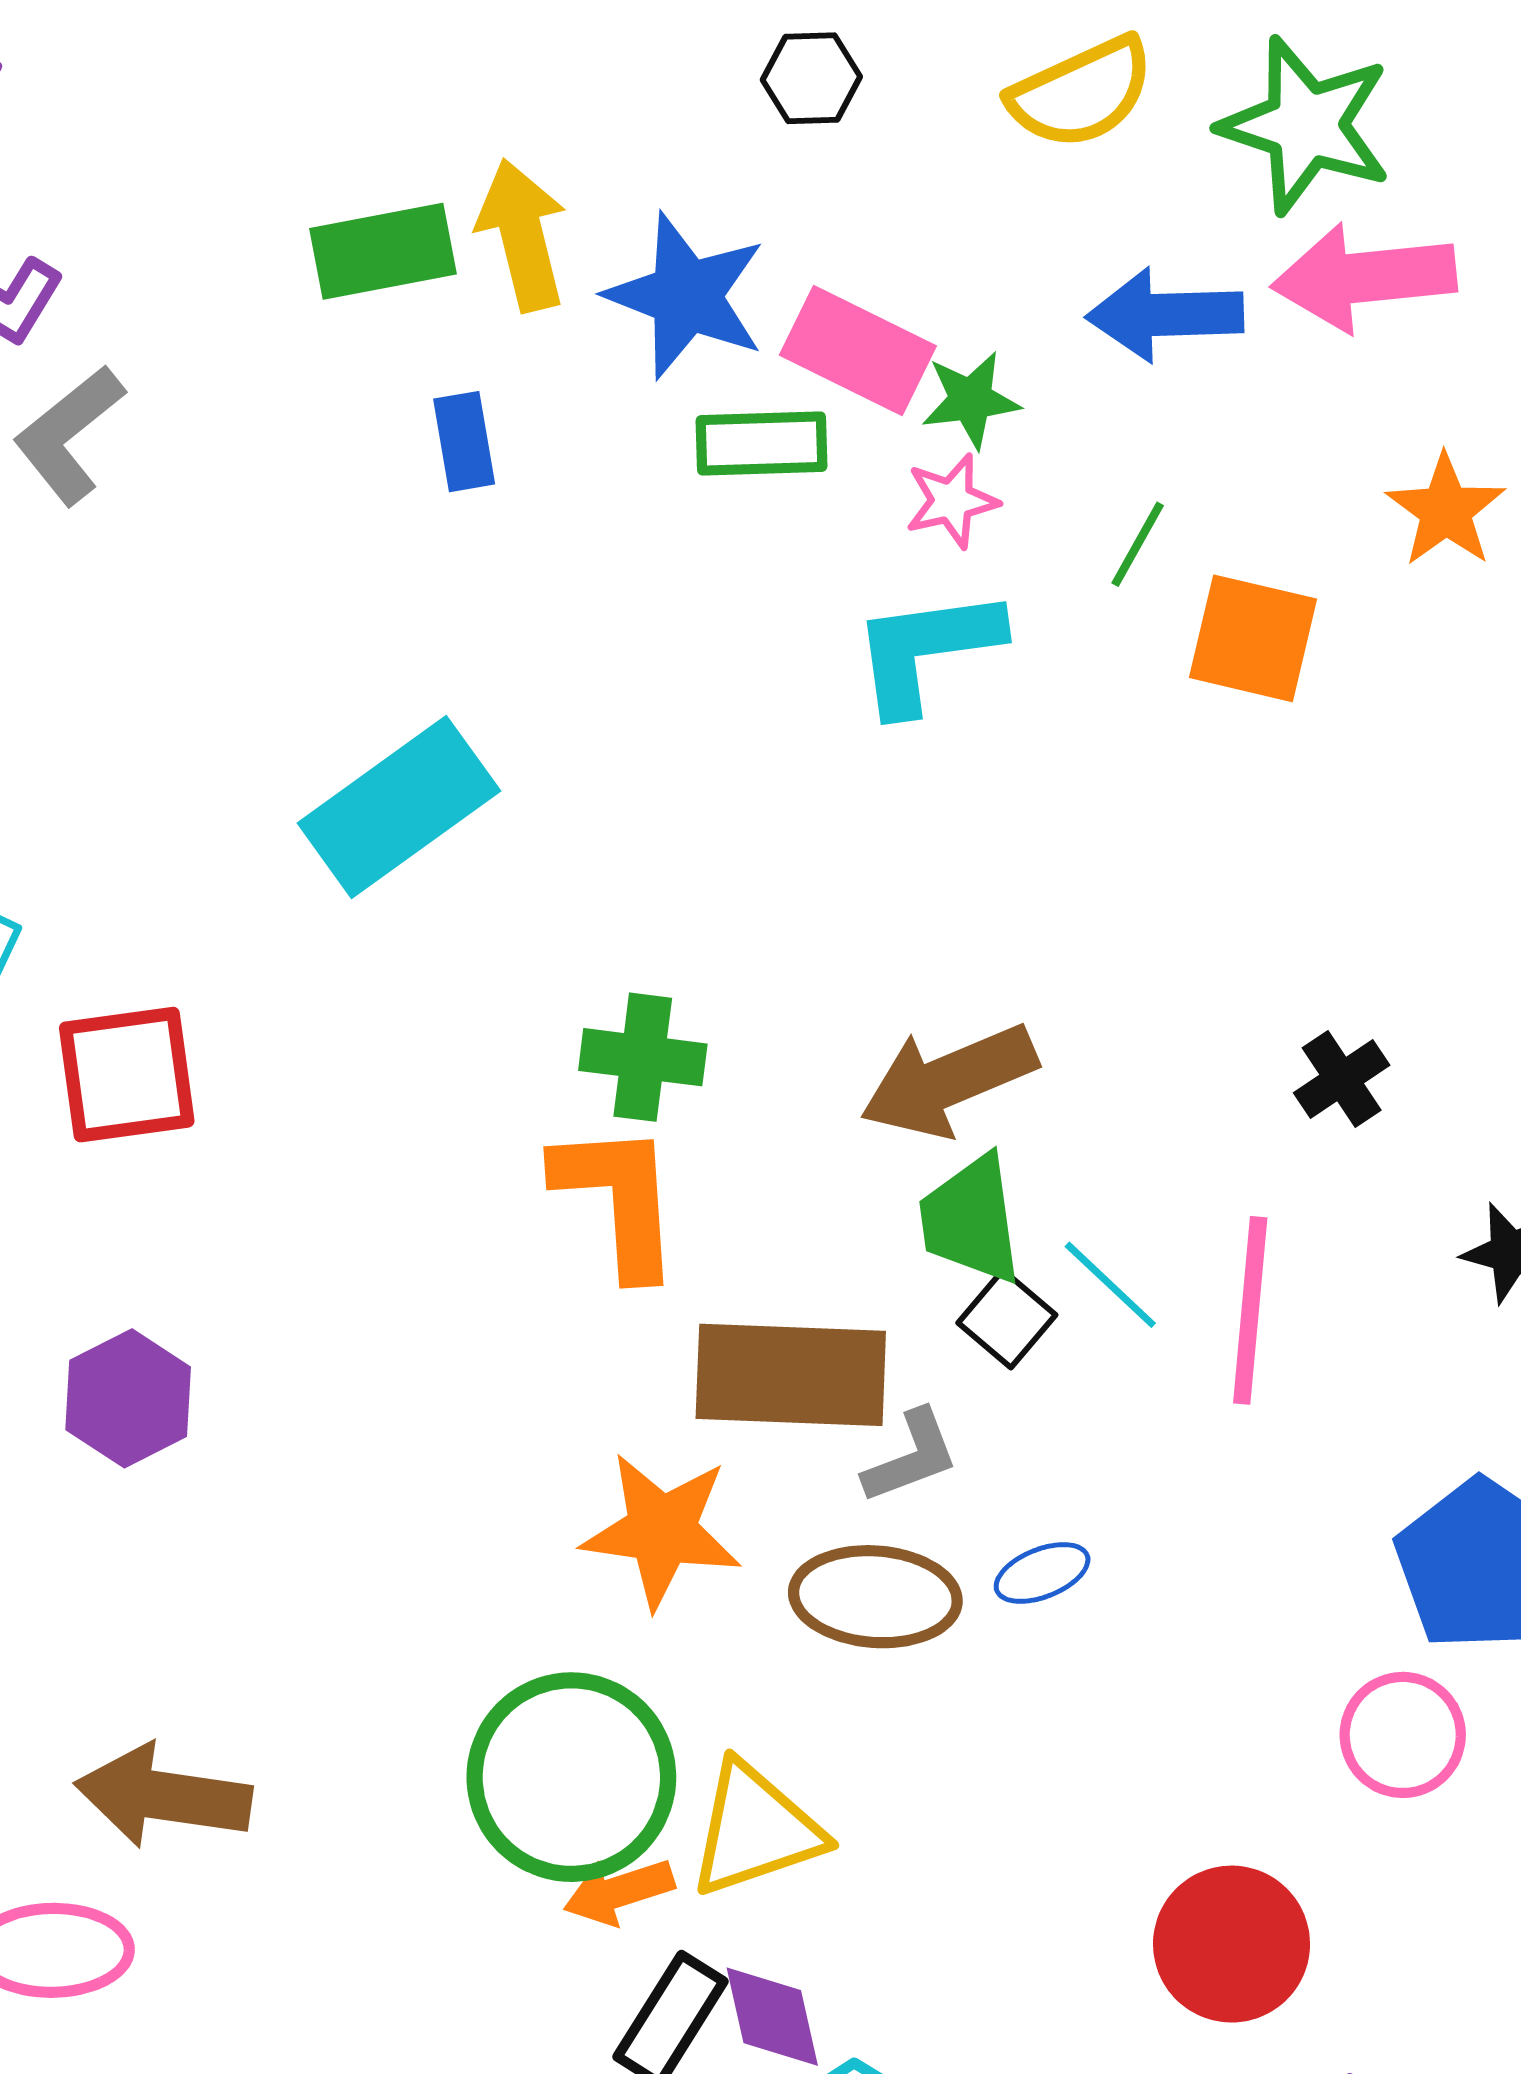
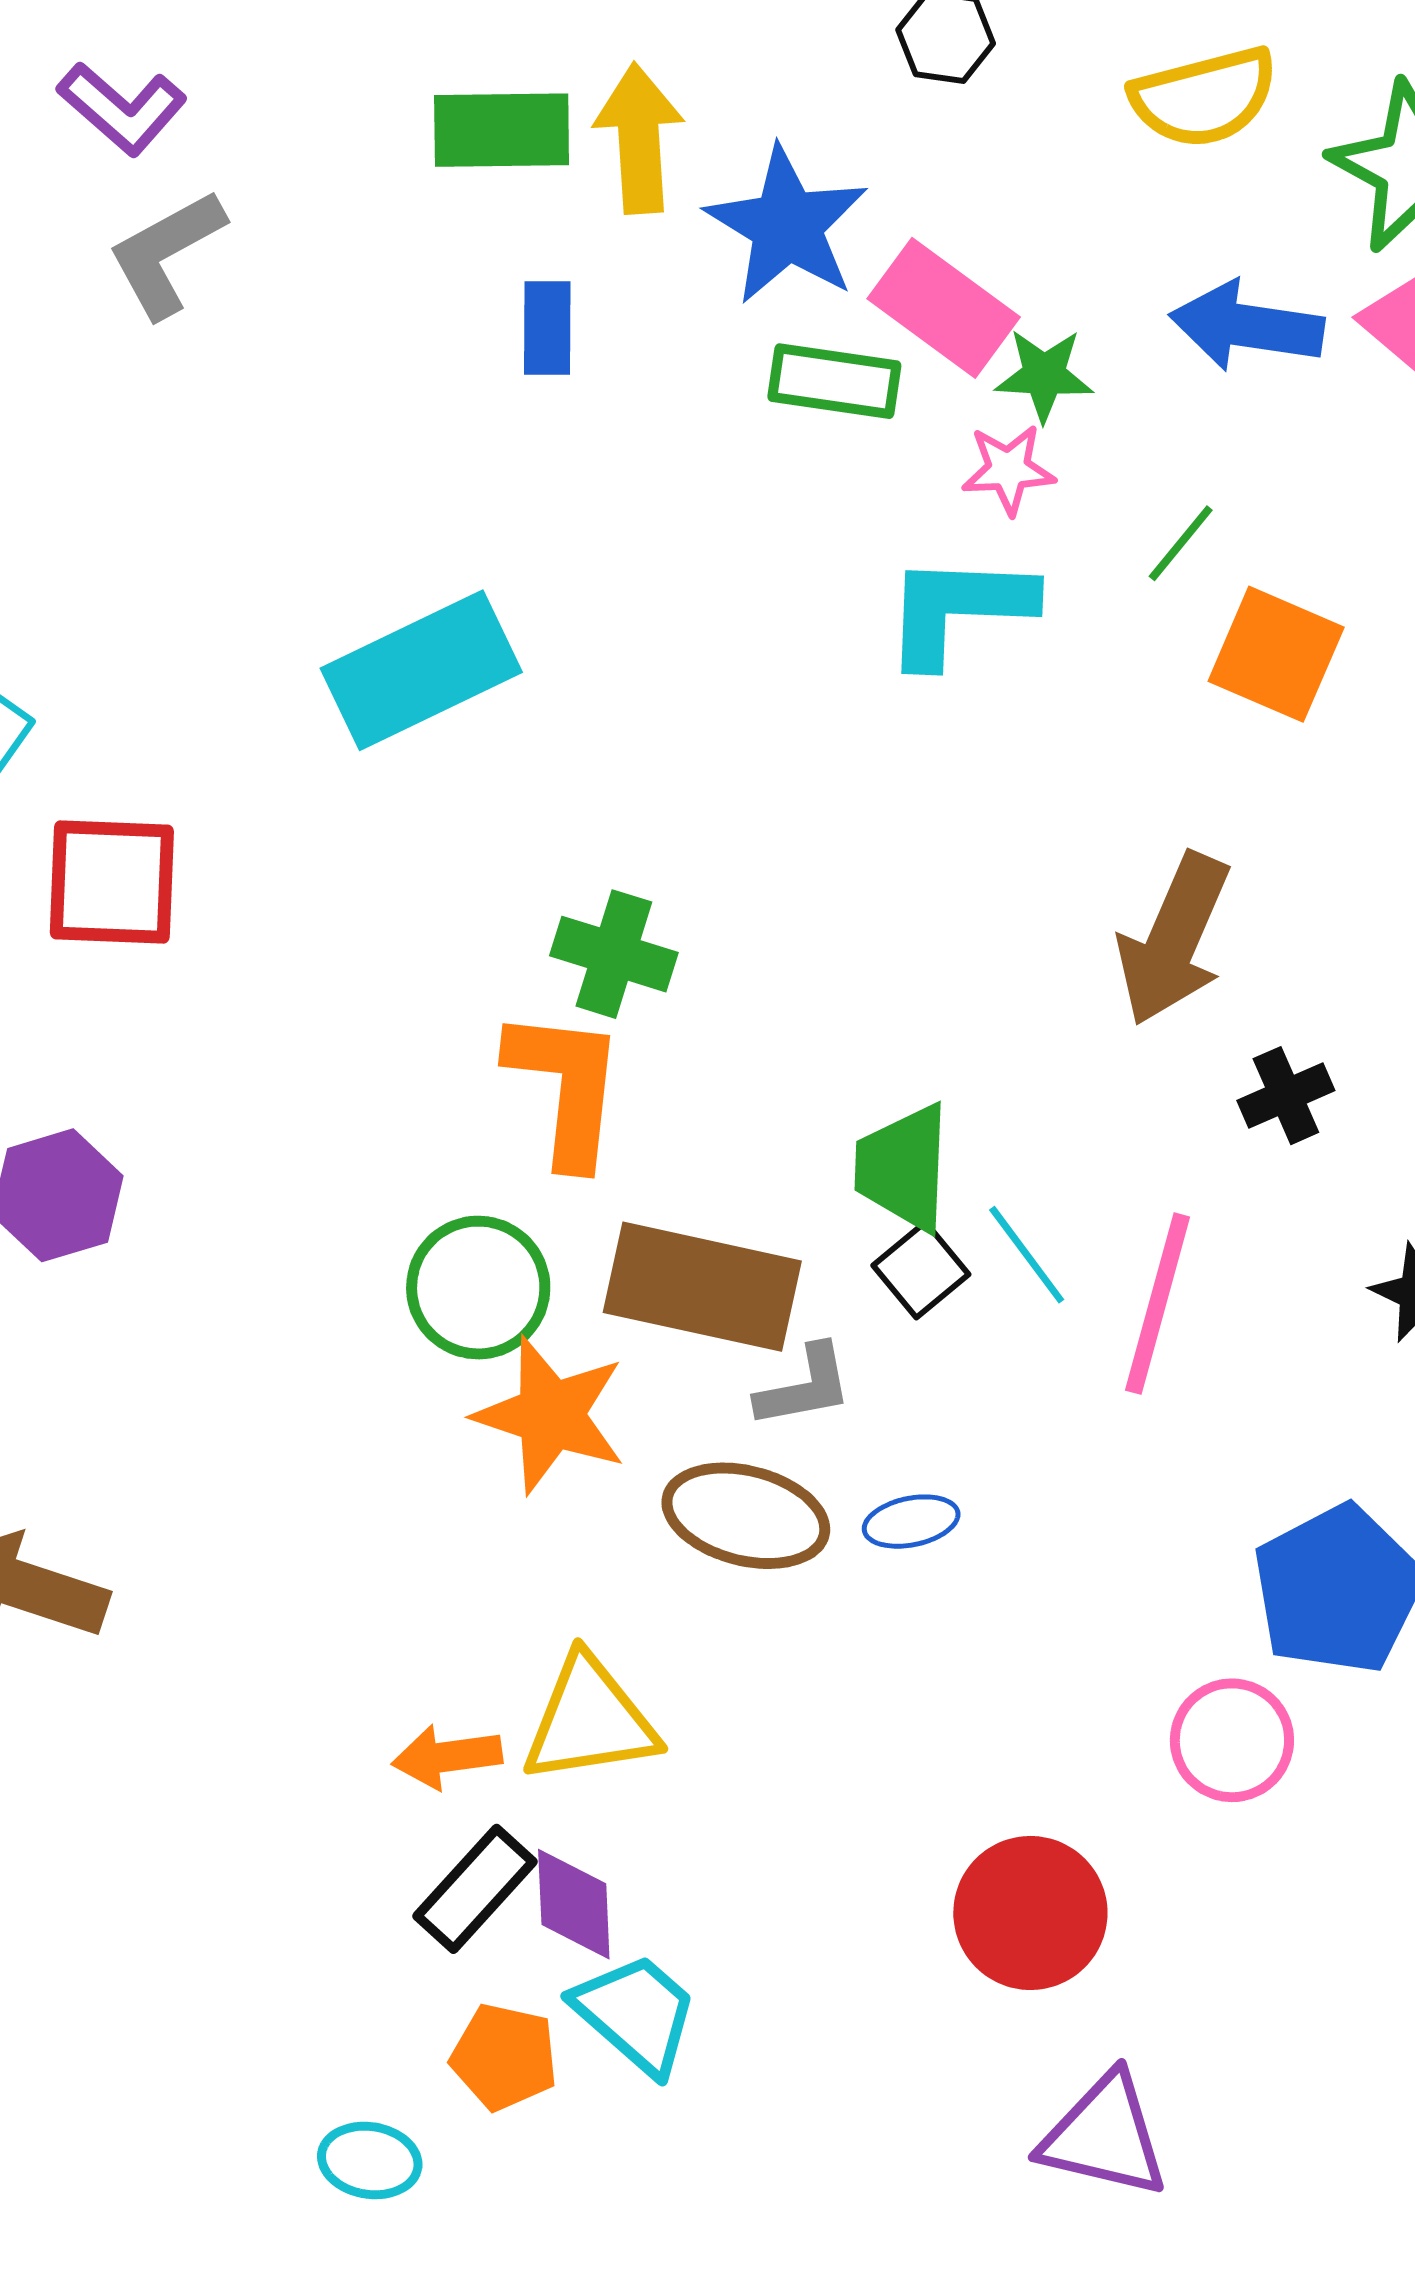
brown arrow: (949, 1080) -> (1174, 939), moved, turned -54
green circle: (571, 1777) -> (478, 1288), moved, size x0.7

